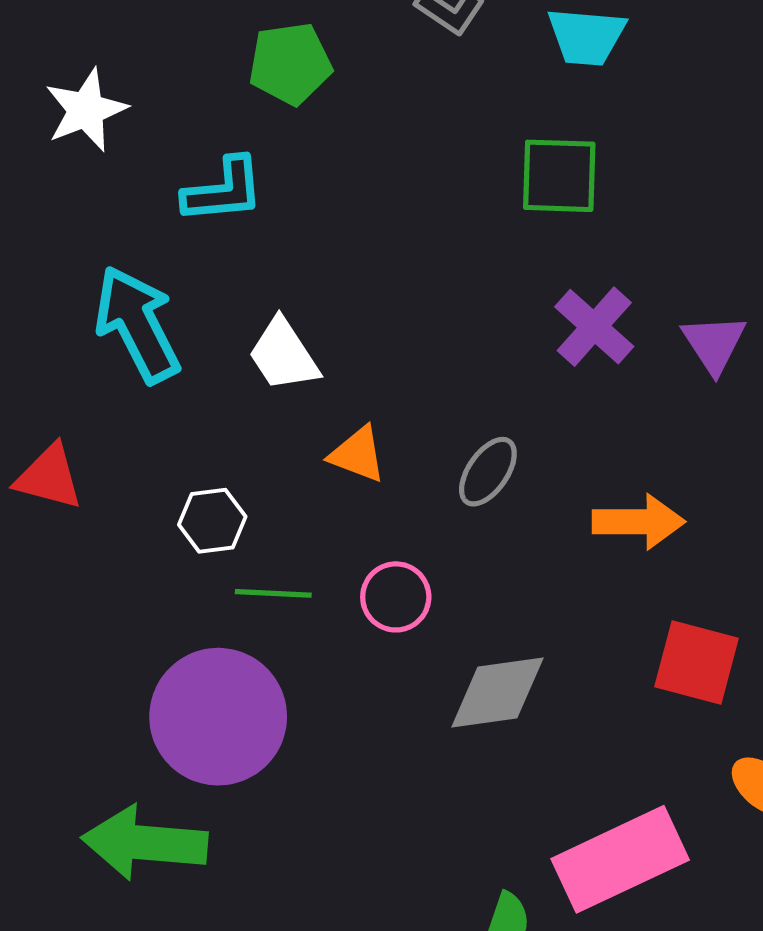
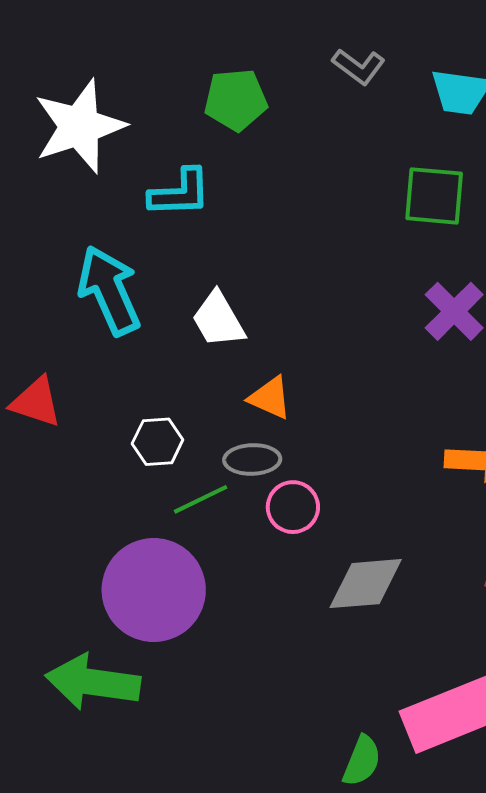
white star: (86, 110) -> (79, 126), size x1.5
gray ellipse: (488, 472) -> (252, 459), moved, turned 50
green line: (273, 593) -> (201, 499), turned -32

